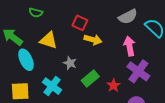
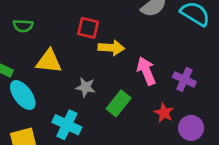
pink arrow: (129, 46) -> (146, 71), moved
purple cross: (138, 71) -> (184, 79), size x0.7
red star: (114, 85) -> (164, 113), moved

